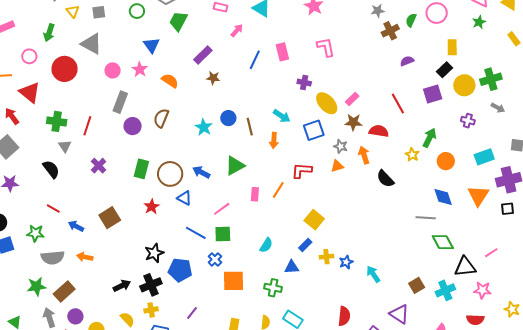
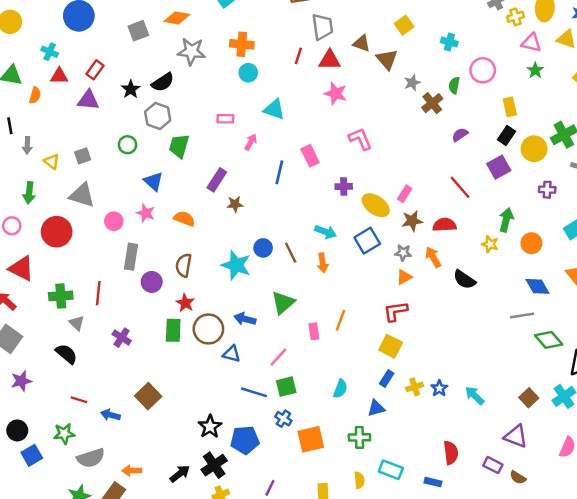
cyan star: (204, 127) -> (236, 265), size x1.4
red L-shape: (302, 171) -> (395, 311), moved
red star: (152, 207) -> (185, 303), moved
orange arrow: (85, 257) -> (132, 471), moved

